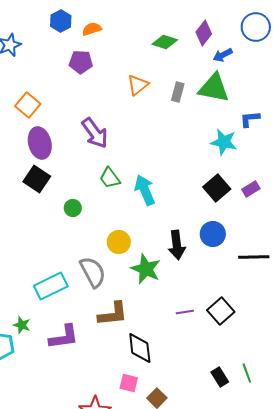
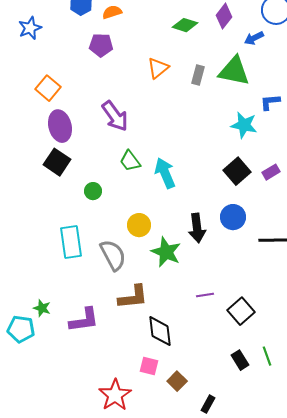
blue arrow: (223, 55) -> (254, 38), moved
cyan rectangle: (51, 286) -> (71, 242), moved, turned -72
black square: (221, 311) -> (241, 311), moved

